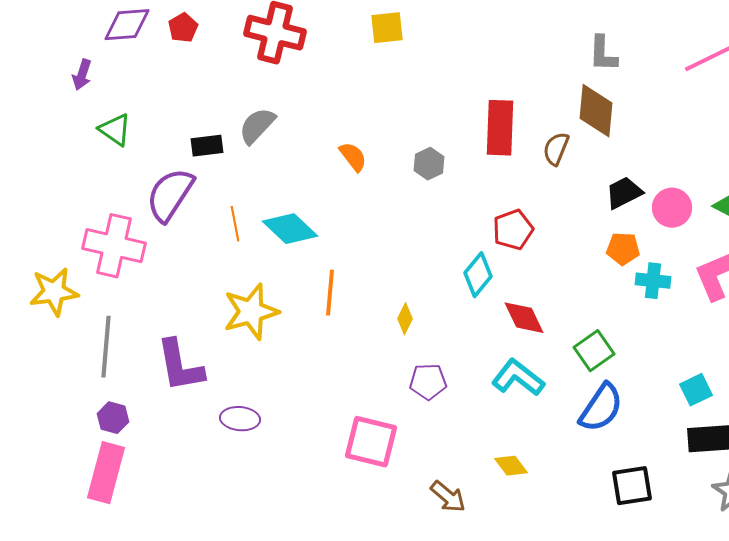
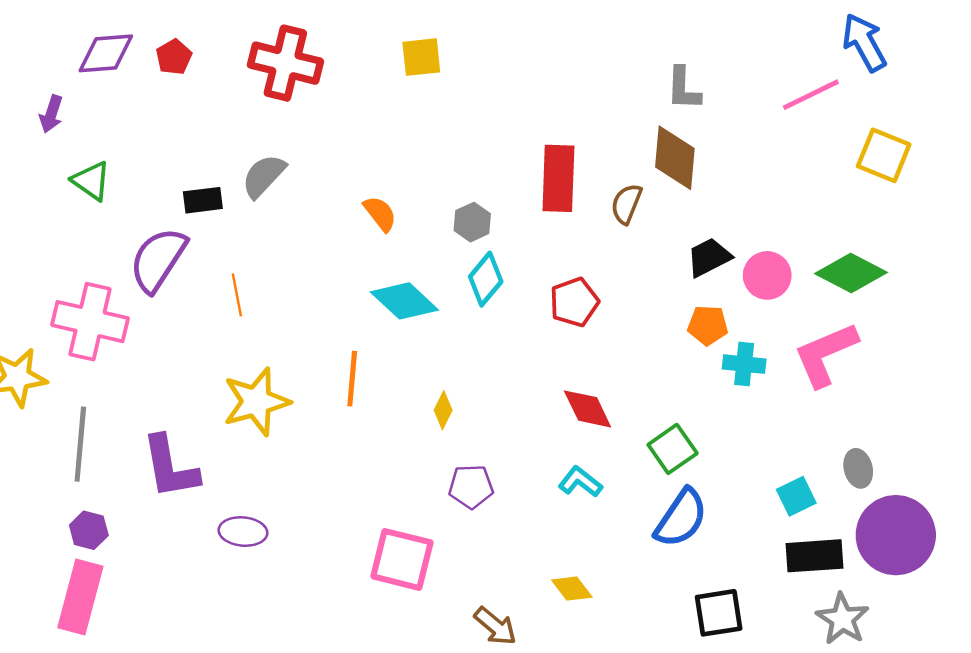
cyan diamond: (290, 229) -> (404, 301), moved
cyan diamond: (478, 275) -> (486, 279), moved
cyan L-shape: (518, 378) -> (580, 482), size x0.7

